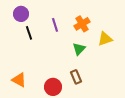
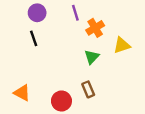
purple circle: (21, 14) -> (37, 13), moved
purple line: (55, 25) -> (75, 13), moved

